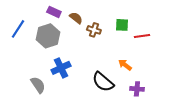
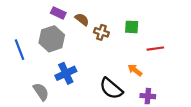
blue line: (18, 29) -> (19, 50), moved, turned -54
red line: (142, 36) -> (155, 49), moved

